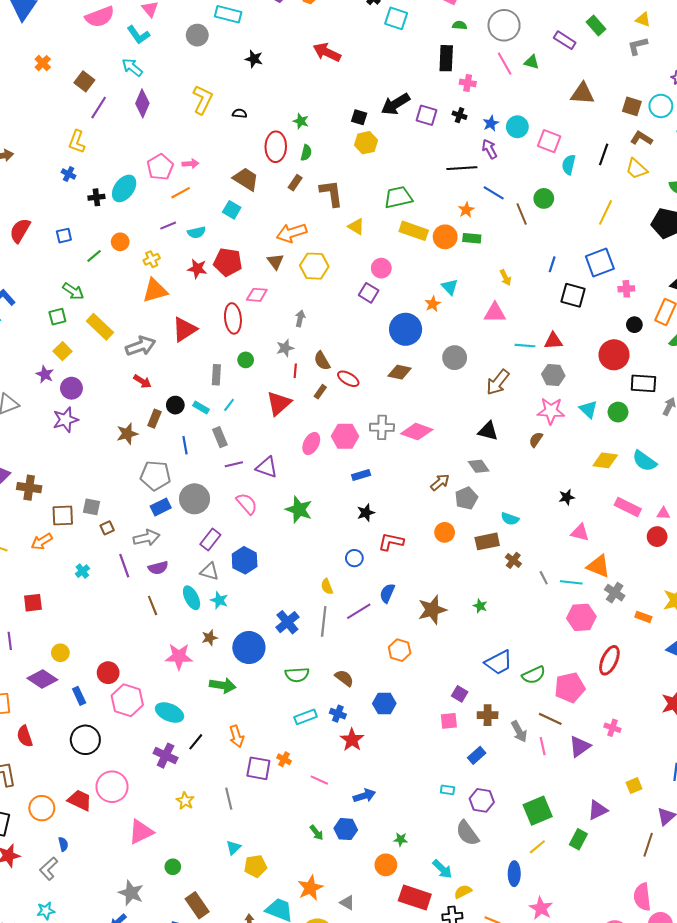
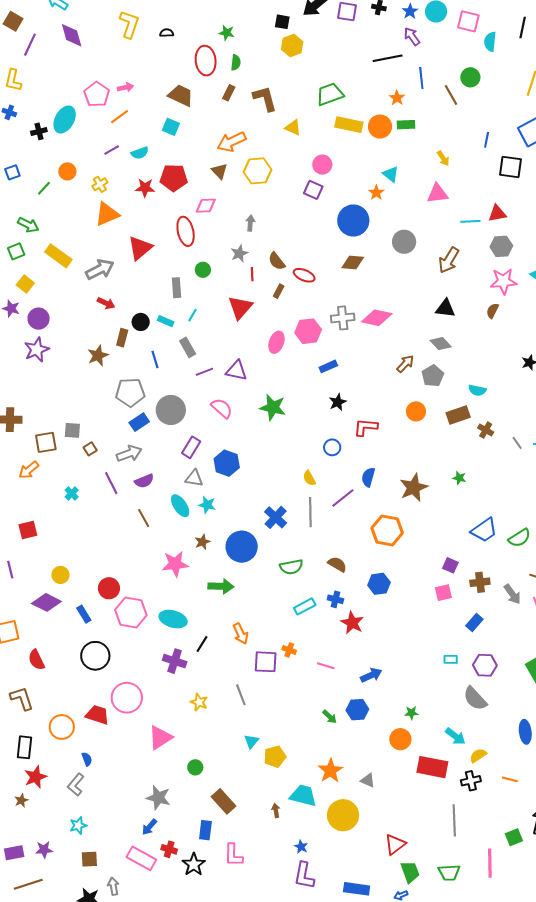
purple diamond: (142, 103) -> (72, 35), turned -32
blue line: (494, 193) -> (421, 78), turned 60
orange hexagon: (400, 650) -> (387, 531), size x1.4

